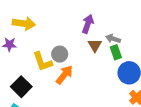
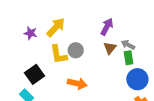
yellow arrow: (24, 24) -> (56, 27), moved, turned -65
orange arrow: (64, 75) -> (77, 83), moved, turned 54

